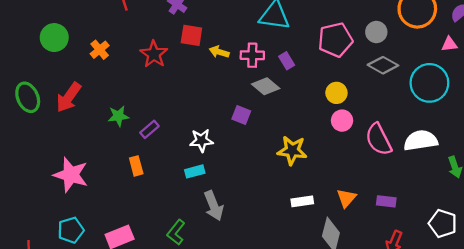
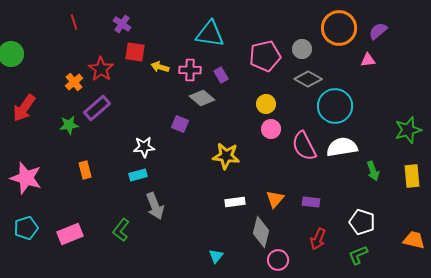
orange cross: (100, 50) -> (74, 82), moved
cyan circle: (429, 83) -> (335, 106), moved
purple rectangle: (149, 129) -> (97, 108), moved, size x1.5

